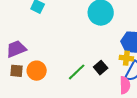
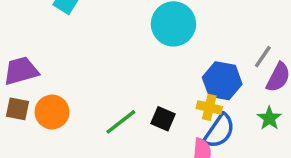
black square: (101, 68) -> (163, 119), turned -32

